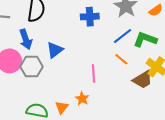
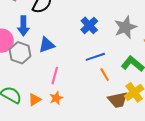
blue cross: (90, 17) -> (89, 25), turned 30
blue line: (123, 36) -> (95, 57), moved
pink line: (93, 74) -> (55, 76), moved

